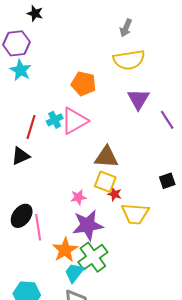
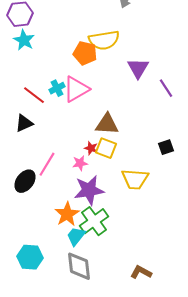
yellow semicircle: (129, 60) -> (104, 40), moved
red line: (31, 127) -> (34, 95), turned -70
red star: (115, 194) -> (91, 148), moved
pink line: (38, 227) -> (47, 164), moved, turned 40

